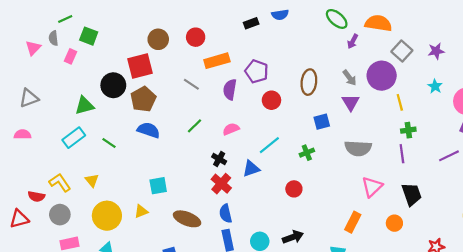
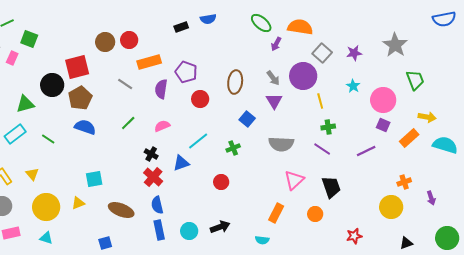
brown circle: (158, 39) -> (105, 42), moved
blue square: (322, 122) -> (247, 119), turned -35
purple line: (402, 154) -> (322, 149), turned -48

